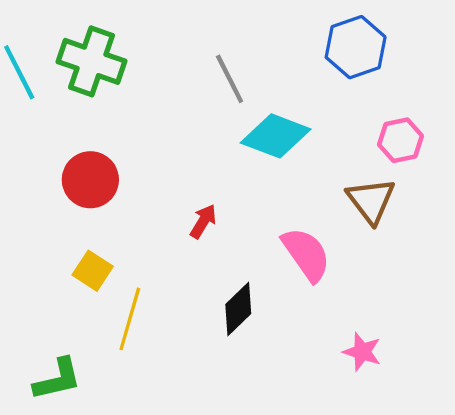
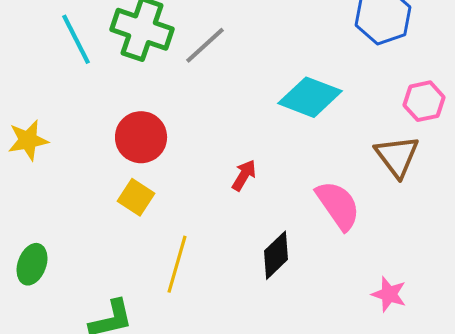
gray line: (230, 79) -> (205, 45), moved, turned 75
yellow square: (93, 271) -> (136, 197), moved

